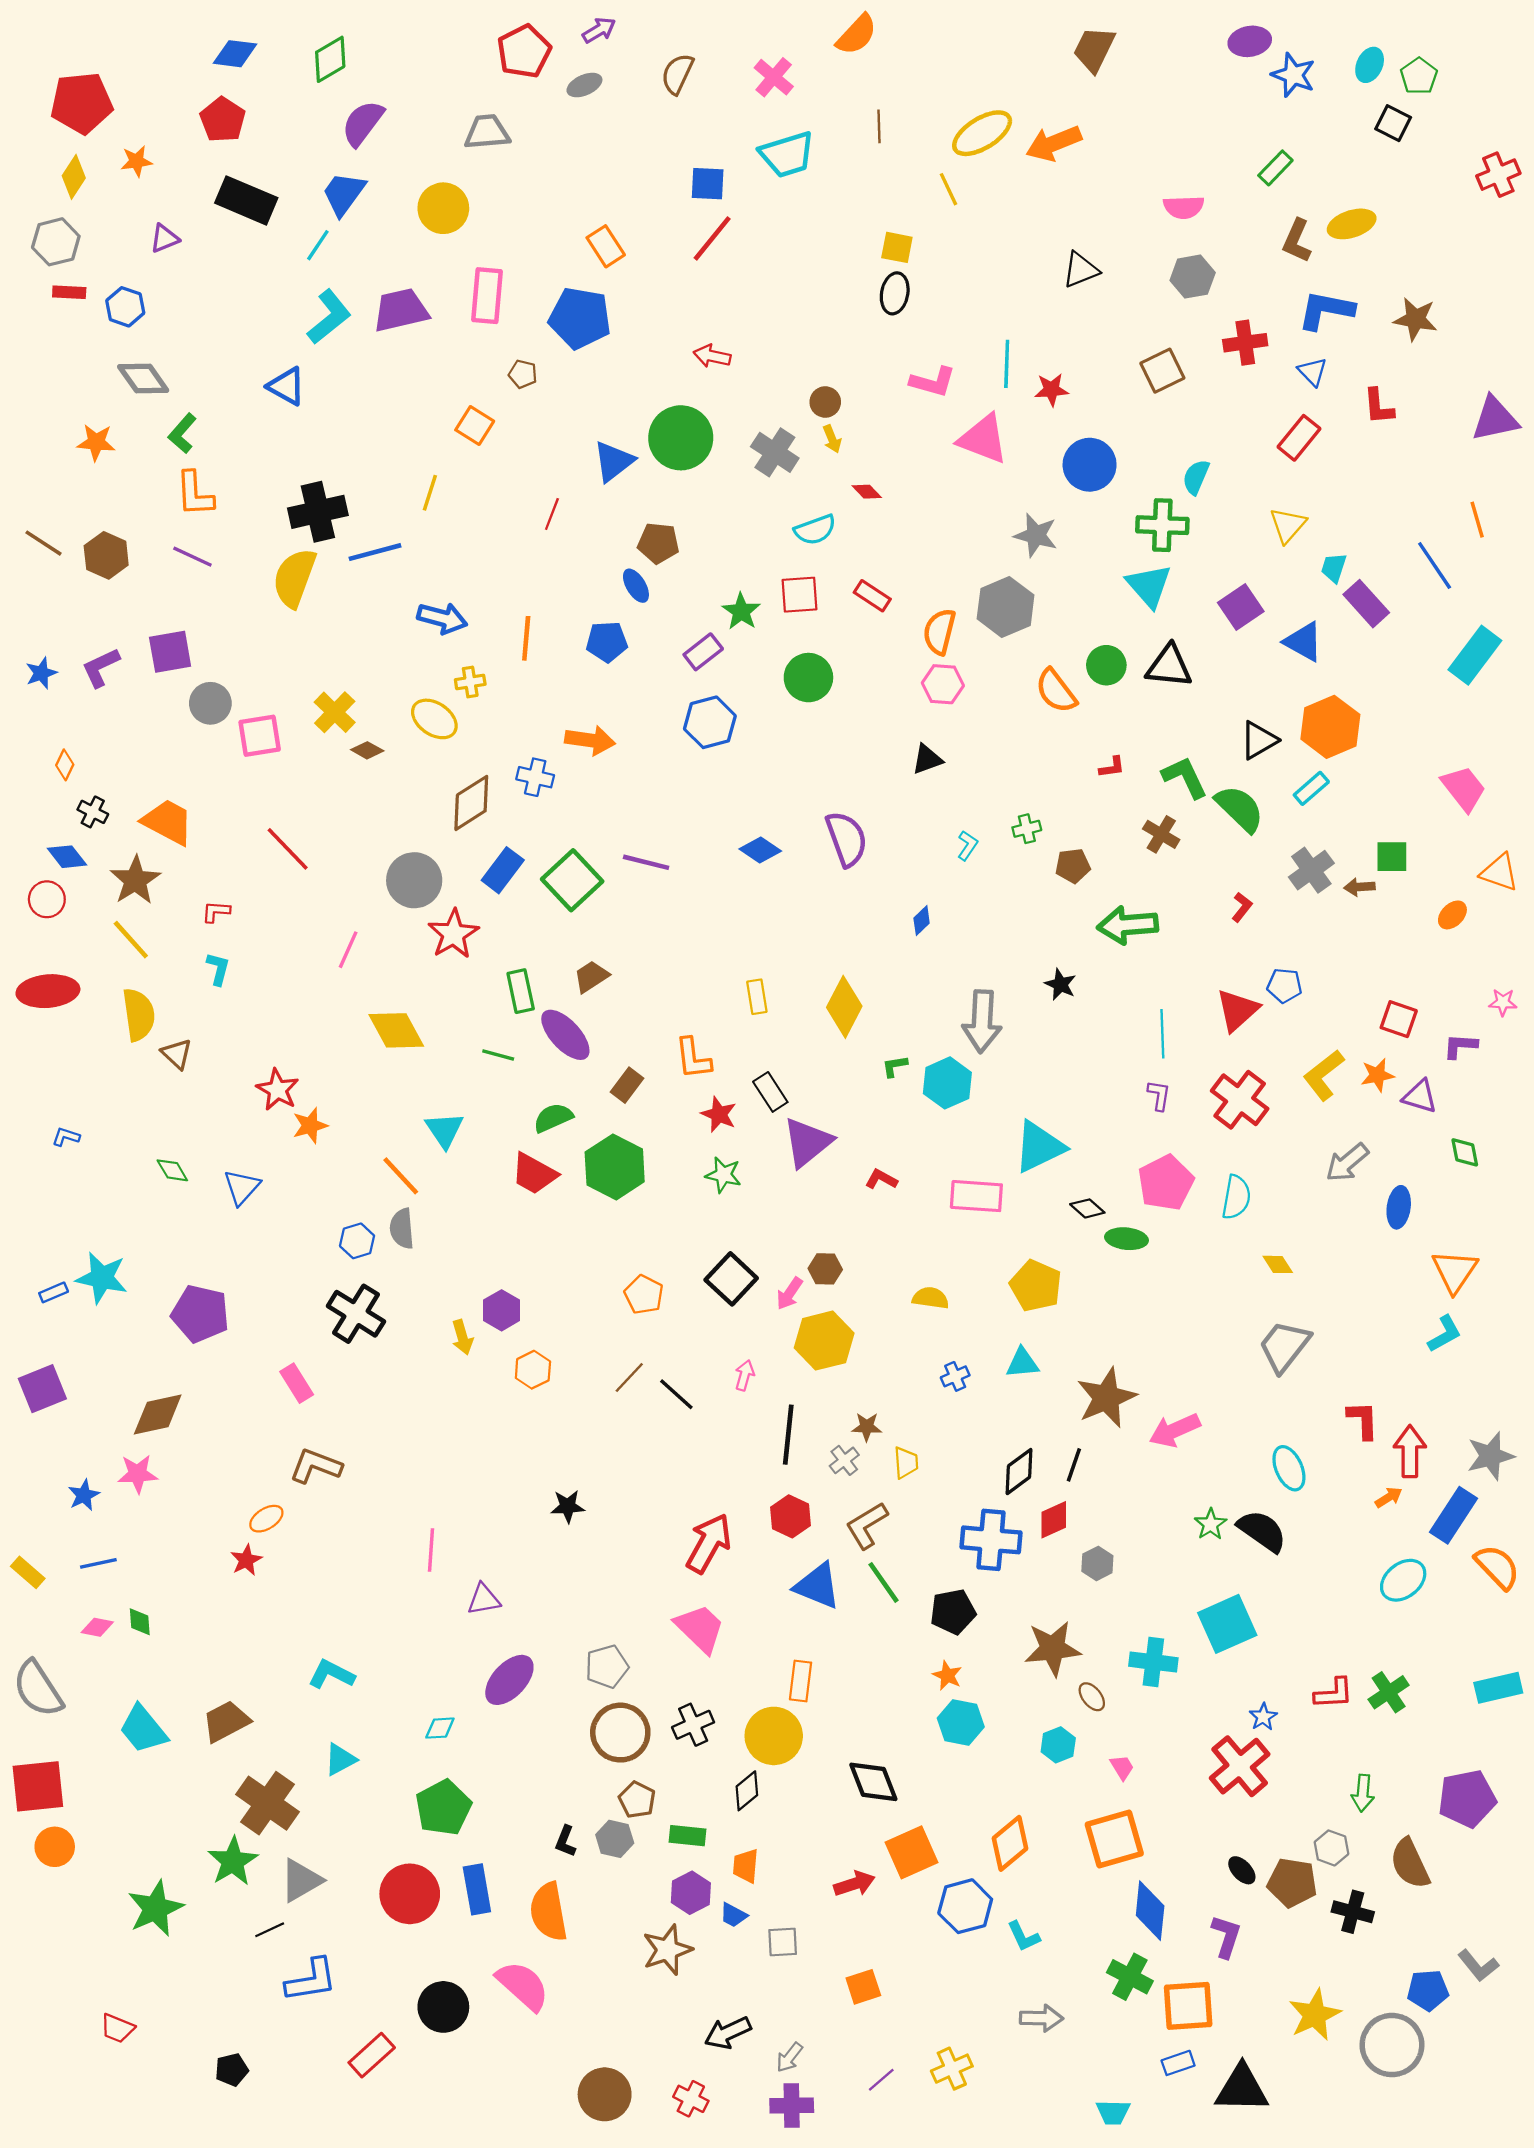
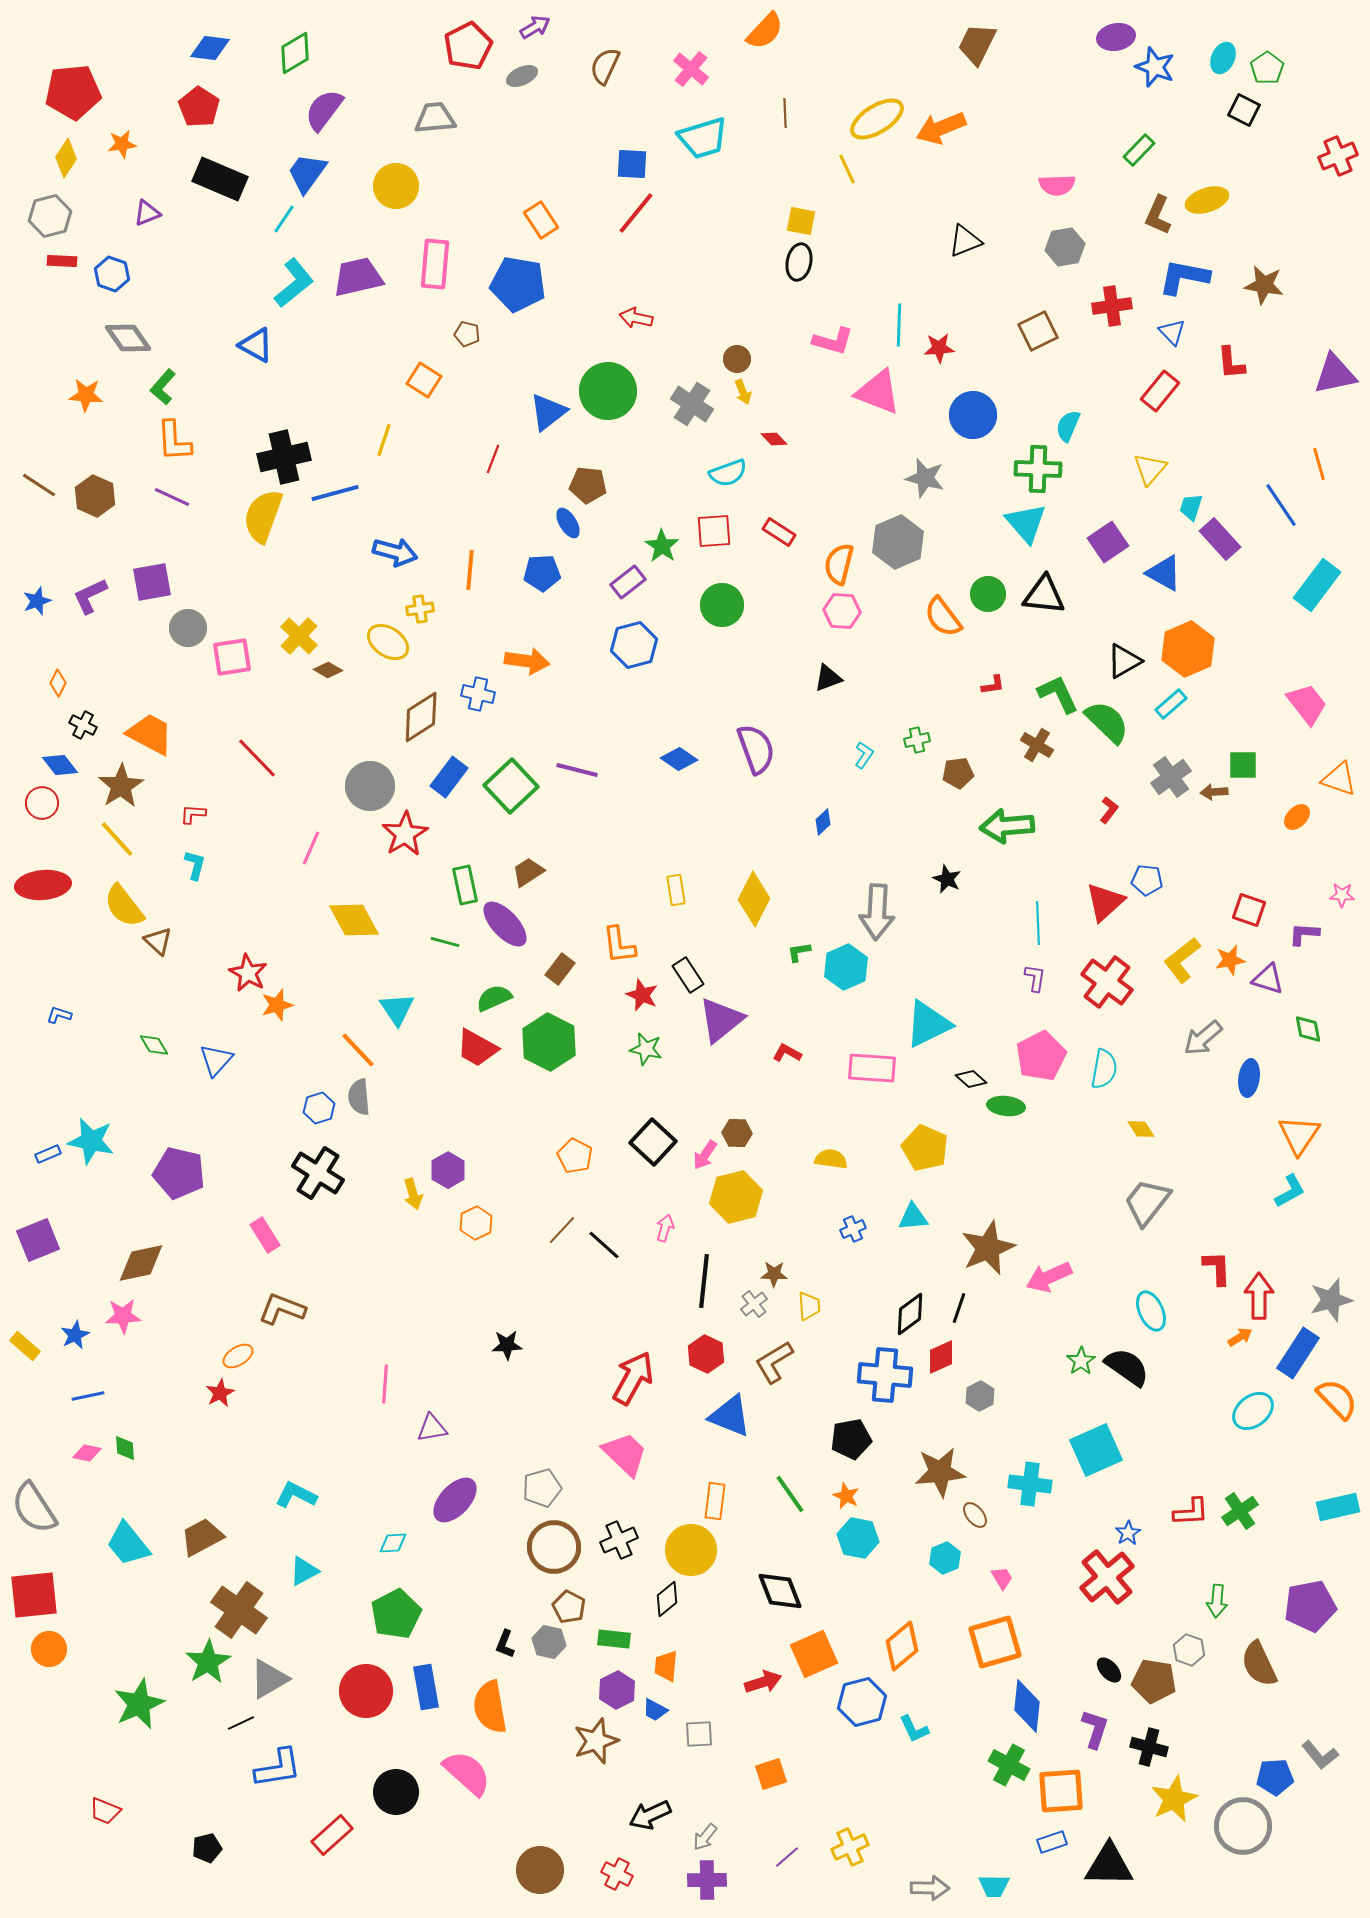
yellow semicircle: (139, 1015) -> (124, 906), turned 150
yellow rectangle: (28, 1572) -> (25, 1346), moved
green line: (883, 1582) -> (790, 1494), moved
black cross: (1353, 1912) -> (1149, 1747), moved
gray arrow: (1041, 2018) -> (930, 1888), moved

